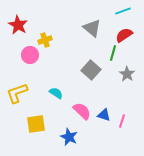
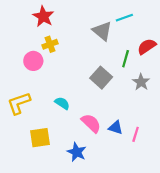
cyan line: (123, 11) -> (124, 18), moved
red star: (18, 25) -> (43, 16), moved
red semicircle: (124, 35) -> (147, 46), moved

